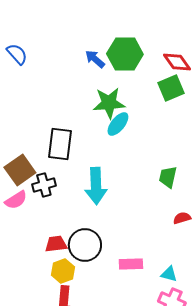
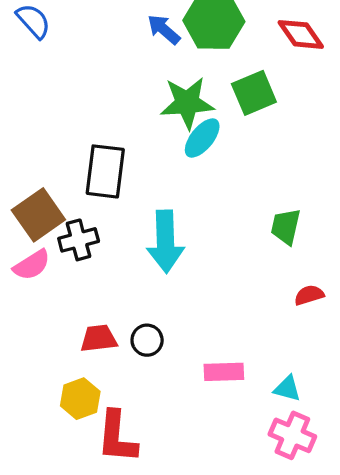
green square: (171, 88) -> (254, 93), moved
black circle: (85, 245) -> (147, 340), size x0.6
yellow hexagon: (63, 271) -> (80, 399), moved

